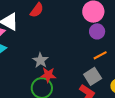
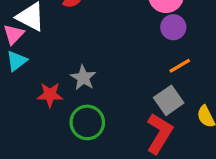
red star: (48, 75) -> (50, 95), moved

